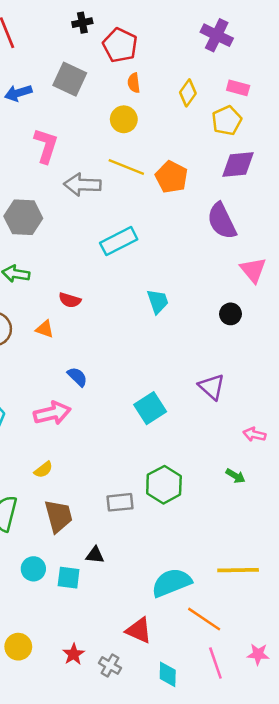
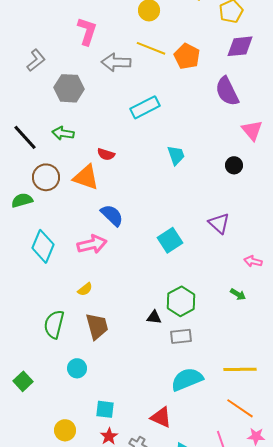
orange triangle: (45, 329) -> (86, 177), size x1.8
blue semicircle: (77, 377) -> (112, 215), size x1.4
gray rectangle: (120, 502) -> (181, 336), moved
black triangle: (95, 555) -> (154, 317), moved
cyan square: (69, 578) -> (105, 409), moved
orange line: (204, 619) -> (240, 408), moved

